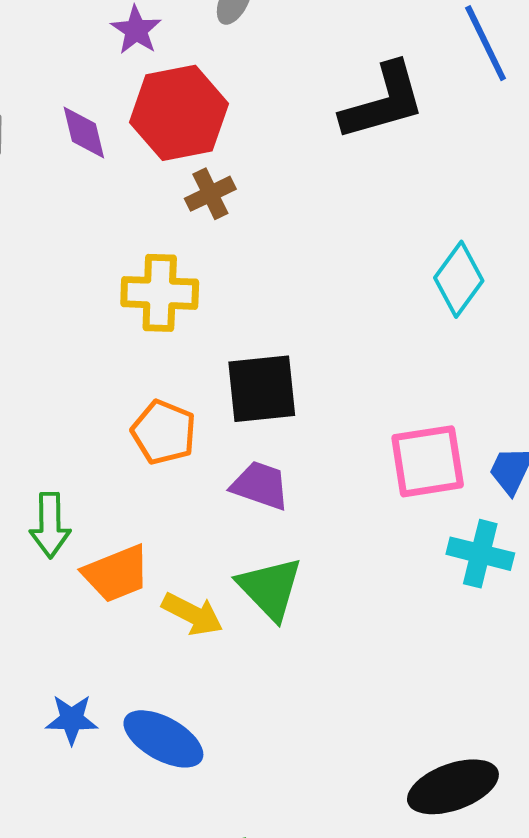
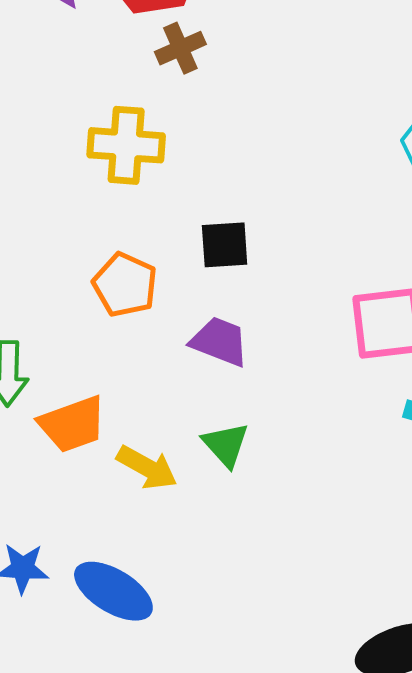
black square: (262, 389) -> (225, 245), size x0.7
green triangle: (270, 588) -> (226, 445), size x0.7

